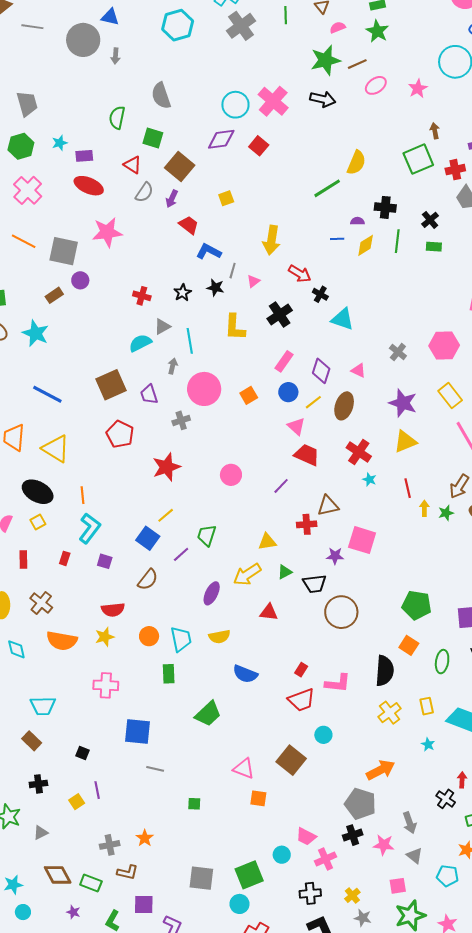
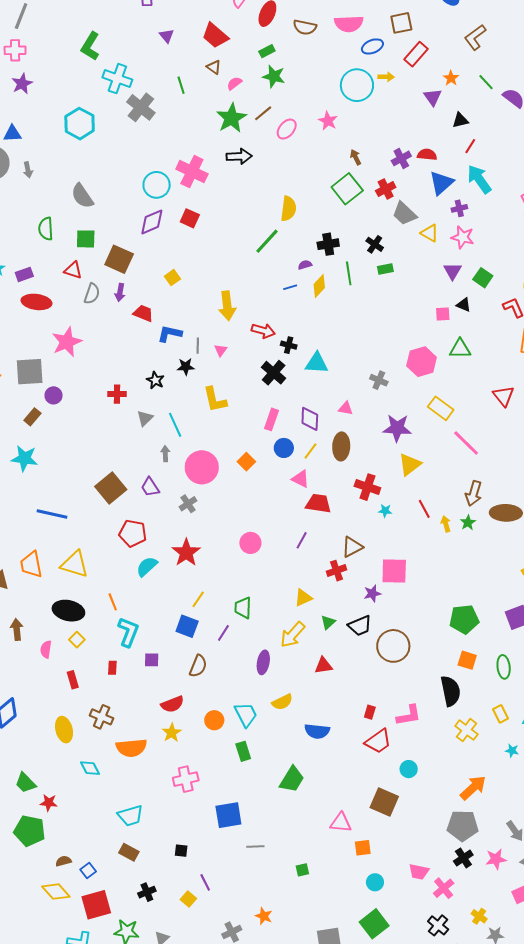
black cross: (280, 315) -> (274, 373), moved
cyan semicircle: (140, 343) -> (147, 567), moved
cyan circle: (282, 855) -> (375, 882), moved
black cross: (310, 893) -> (438, 925), turned -30

